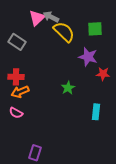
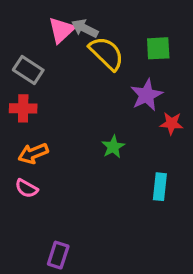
purple star: (88, 57) -> (147, 95), turned 30
red cross: (16, 77) -> (23, 108), moved

